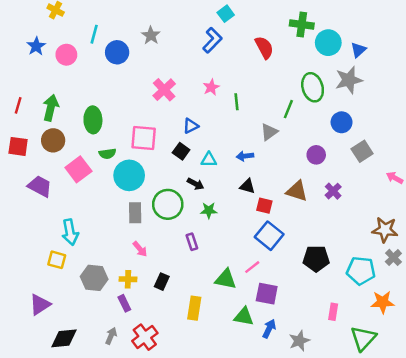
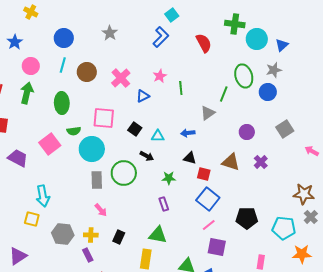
cyan line: (94, 34) -> (63, 65), moved
blue circle: (117, 52) -> (64, 38), moved
pink circle: (66, 55) -> (31, 66), moved
gray star: (349, 80) -> (274, 70), size x0.7
blue circle: (342, 122) -> (268, 92), moved
blue triangle: (191, 126) -> (143, 96), moved
brown circle: (53, 140) -> (87, 72), moved
green star: (209, 210) -> (169, 178), moved
purple rectangle: (192, 242) -> (164, 204), moved
pink line: (252, 267) -> (209, 225), moved
green triangle: (226, 279) -> (158, 235), moved
purple square: (267, 294) -> (217, 247), moved

